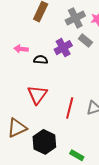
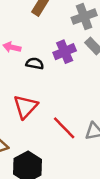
red line: (70, 108) -> (64, 128), turned -65

